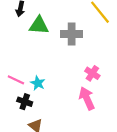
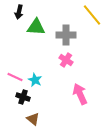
pink cross: (92, 73) -> (66, 60), moved

